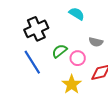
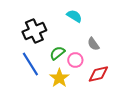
gray semicircle: (96, 42) -> (93, 44), turned 40
yellow star: (72, 84) -> (59, 78), moved

